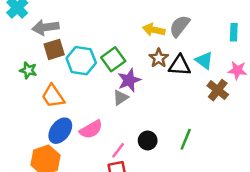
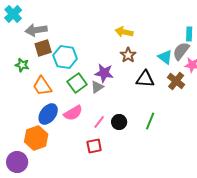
gray semicircle: (180, 26) -> (181, 51), moved
green square: (113, 59) -> (77, 83), moved
black triangle: (180, 65) -> (145, 79), moved
purple star: (129, 80) -> (104, 73), turned 30
pink line: (118, 150) -> (99, 122), moved

